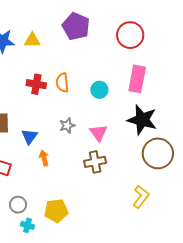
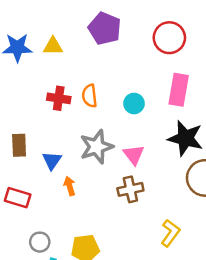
gray star: (67, 126) -> (96, 147), size x1.8
yellow L-shape: (141, 197) -> (170, 233), moved

